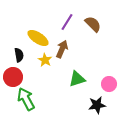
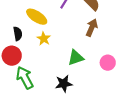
brown arrow: (62, 49) -> (92, 28), moved
black star: (97, 105) -> (64, 84), moved

